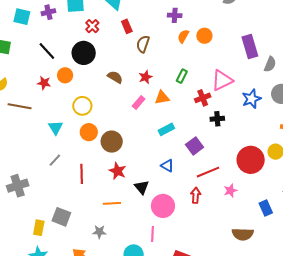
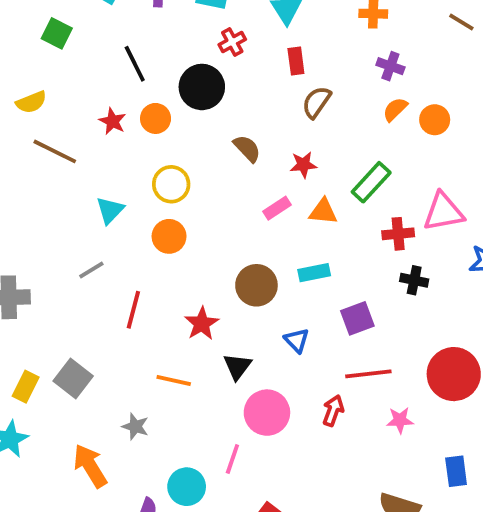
green rectangle: (182, 76) -> (371, 182), size x1.5
brown circle: (112, 142) -> (256, 285), moved

